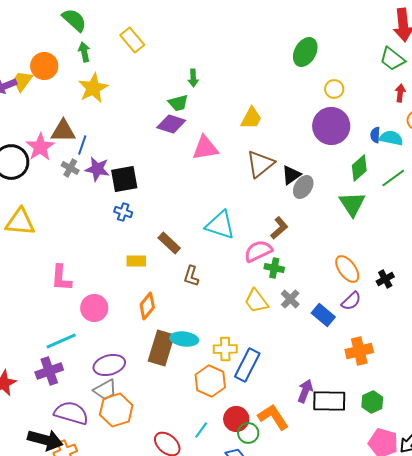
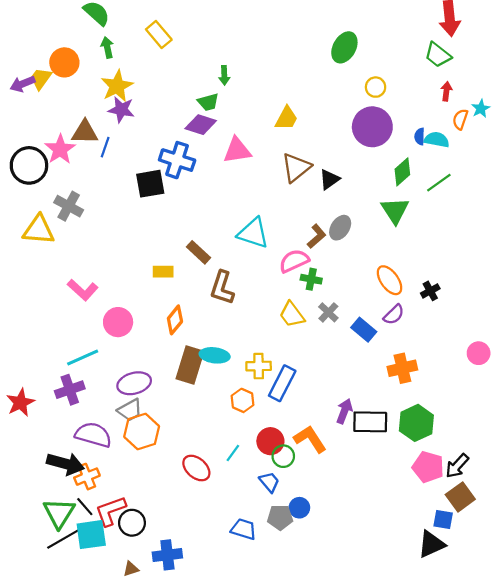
gray cross: (70, 168) -> (69, 206), moved, size x1.5
purple star: (97, 169) -> (121, 110), moved
gray ellipse: (303, 187) -> (340, 228), moved
blue cross: (123, 212) -> (177, 160), moved, size x1.8
brown L-shape: (191, 276) -> (222, 288), size x1.5
pink L-shape: (61, 278) -> (83, 290), turned -52
orange hexagon: (210, 381) -> (243, 400), size x0.7
green hexagon: (372, 402) -> (416, 423), size x1.5

